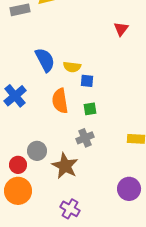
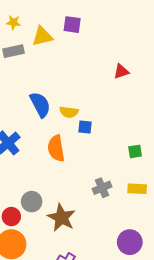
red triangle: (121, 29) -> (121, 71), turned 35
green square: (90, 109) -> (135, 151), moved
gray cross: (85, 138) -> (102, 188), moved

